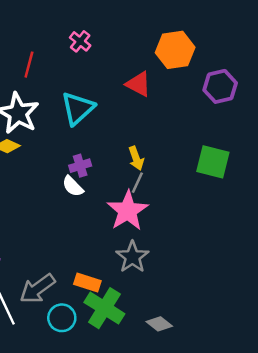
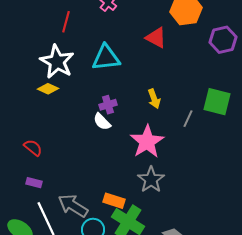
cyan triangle: (78, 108) -> (106, 58), turned 36
gray line: (137, 183) -> (188, 119), moved
gray arrow: (37, 289) -> (73, 206), turned 68

